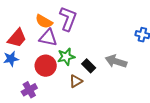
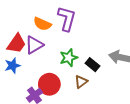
purple triangle: (48, 38) -> (34, 45), moved, turned -36
red circle: (46, 66) -> (49, 84), moved

